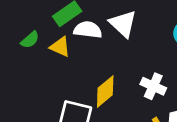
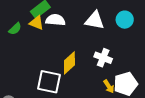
white triangle: (123, 24) -> (95, 20), moved, turned -30
yellow triangle: (60, 47) -> (37, 23), moved

